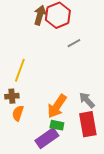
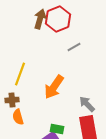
orange arrow: (57, 106) -> (54, 87), moved
orange semicircle: (18, 113) -> (18, 117), turned -35

